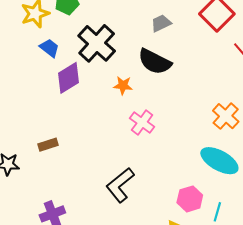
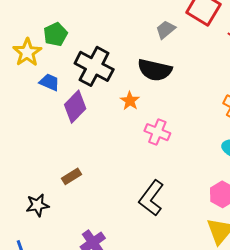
gray trapezoid: (161, 23) -> (166, 30), moved
orange star: (123, 85) -> (130, 101), turned -30

